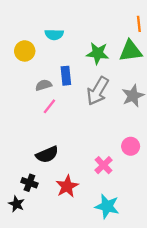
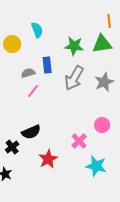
cyan semicircle: (54, 35) -> (37, 30), turned -112
black cross: (29, 183) -> (12, 147), moved, turned 32
cyan star: (107, 206) -> (96, 166), moved

